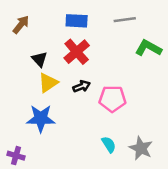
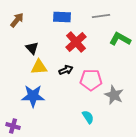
red cross: (77, 52) -> (76, 42), moved
yellow triangle: (48, 83) -> (39, 67), turned 30
gray star: (141, 148) -> (114, 95), moved

